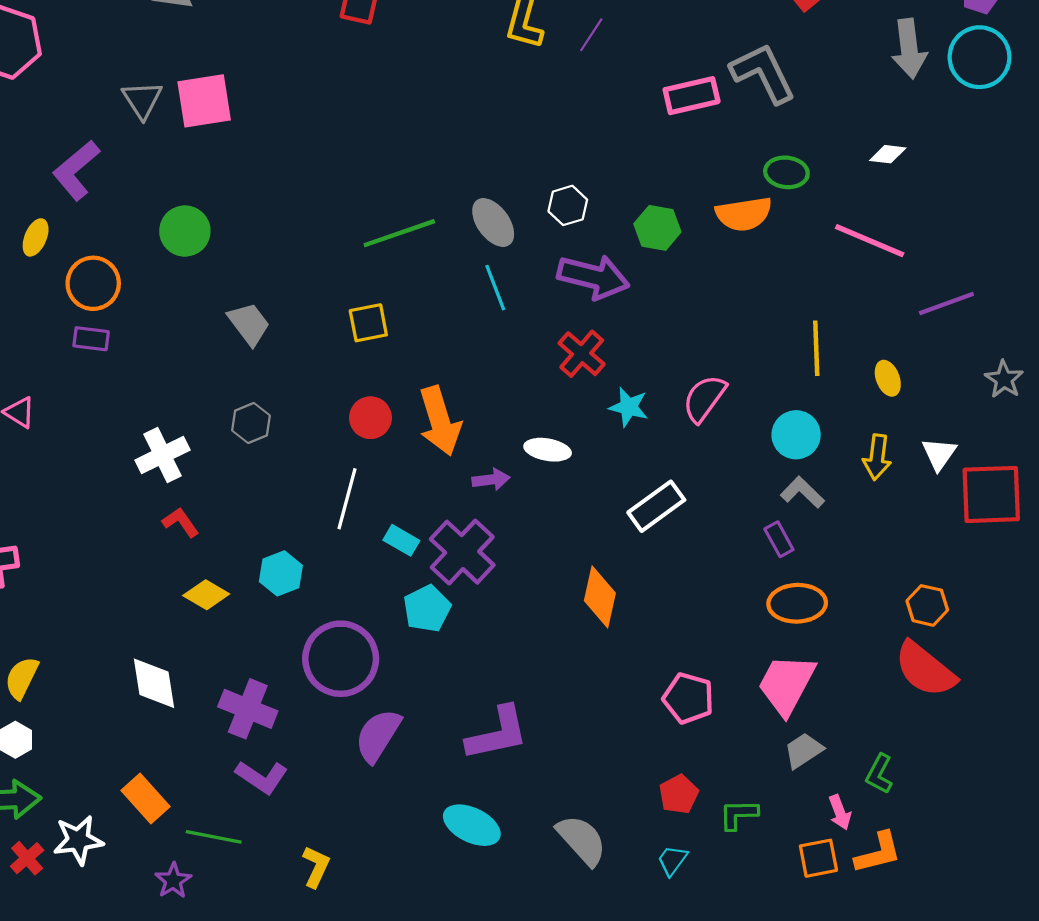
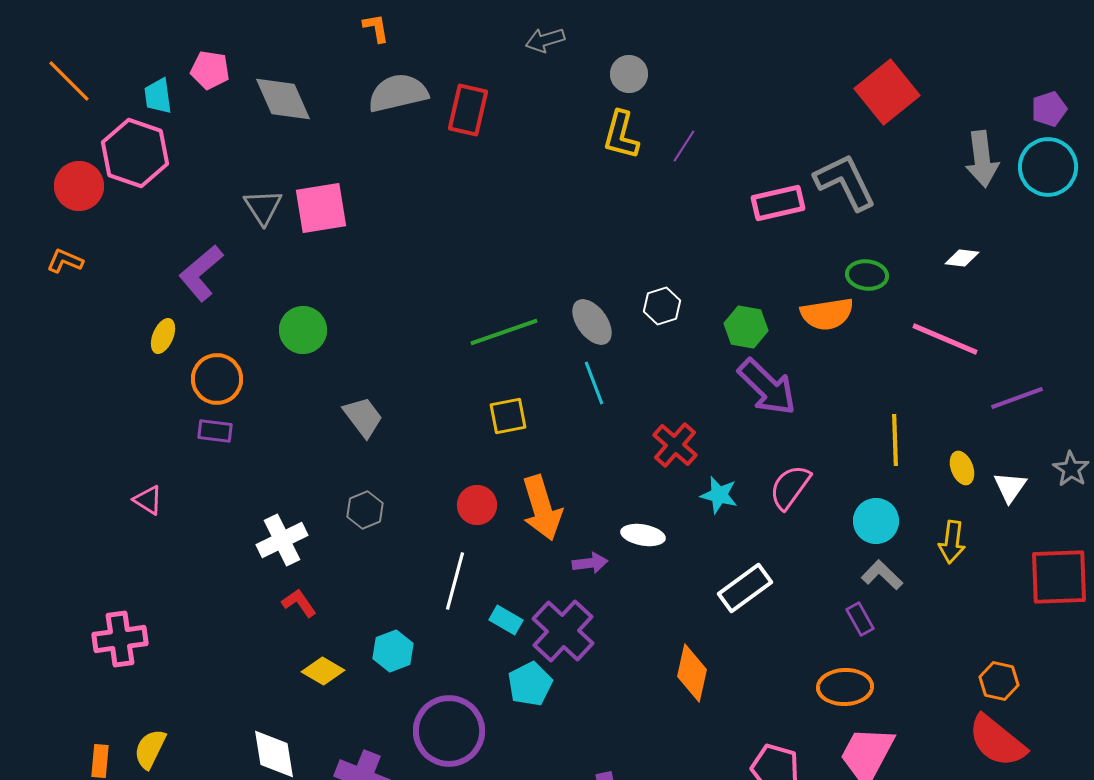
purple arrow: (593, 277) -> (767, 387), moved, turned 30
yellow square: (368, 323) -> (508, 416), moved
white triangle: (939, 454) -> (1010, 487), moved
orange ellipse: (797, 603) -> (845, 687), moved

